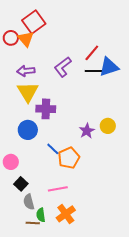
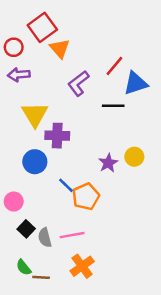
orange triangle: (26, 39) -> (60, 49), moved
purple arrow: (26, 71) -> (19, 75), moved
black line: (94, 71) -> (113, 106), moved
gray semicircle: (29, 202) -> (45, 238), moved
green semicircle: (41, 215) -> (24, 267), moved, turned -32

